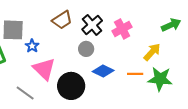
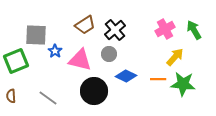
green arrow: (171, 25) -> (194, 30), turned -96
pink cross: (122, 29) -> (165, 29), moved
pink triangle: (44, 69) -> (80, 60), moved, turned -30

